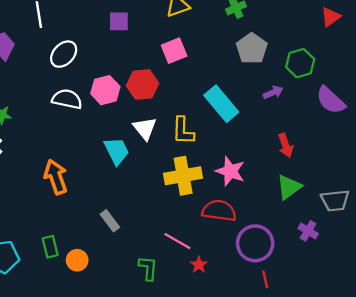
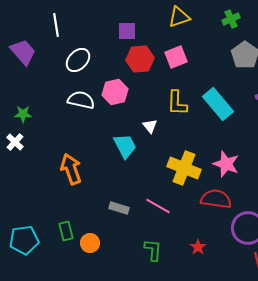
red hexagon: (142, 85) -> (140, 59), moved
white triangle: (145, 128) -> (150, 126), size x0.7
yellow L-shape: (183, 131) -> (177, 103), moved
yellow cross: (183, 176) -> (184, 168), turned 32
gray rectangle: (110, 221) -> (119, 208), turned -36
pink line: (177, 241) -> (158, 206), moved

